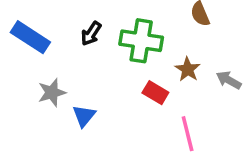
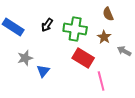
brown star: (188, 69) -> (104, 37), moved
red rectangle: (155, 93) -> (83, 58), size x1.5

